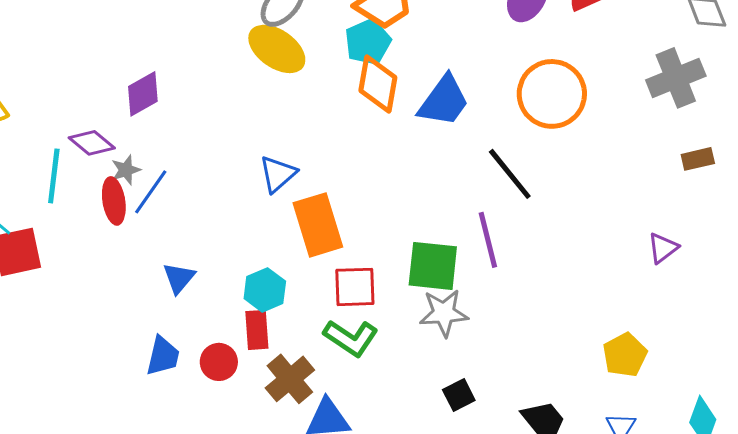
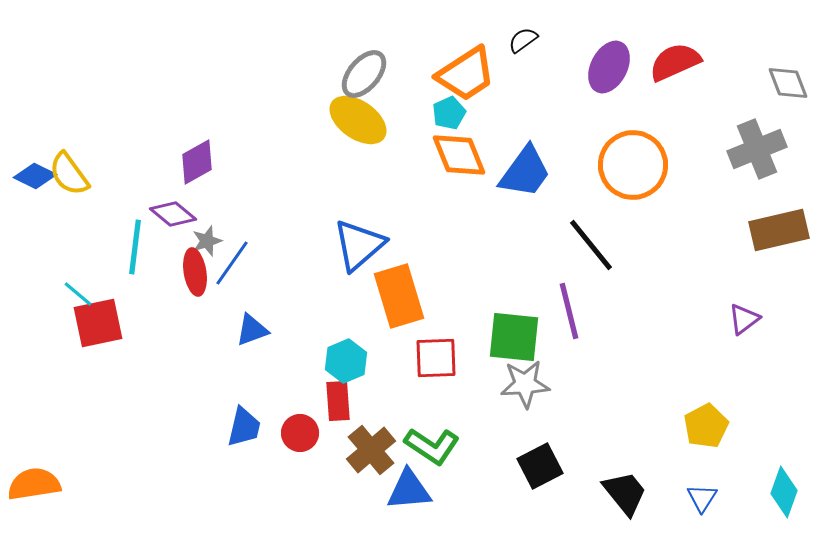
cyan pentagon: (368, 42) -> (449, 113), size x0.7
orange diamond: (378, 84) -> (459, 155), turned -32
purple diamond: (143, 94) -> (197, 162), moved
brown rectangle: (698, 159) -> (779, 230), size x1.8
blue triangle: (278, 174) -> (359, 245), size x1.4
blue triangle: (179, 278) -> (252, 330), moved, turned 30
green L-shape: (351, 338) -> (432, 446), moved
black square: (459, 395) -> (540, 466), size x1.4

